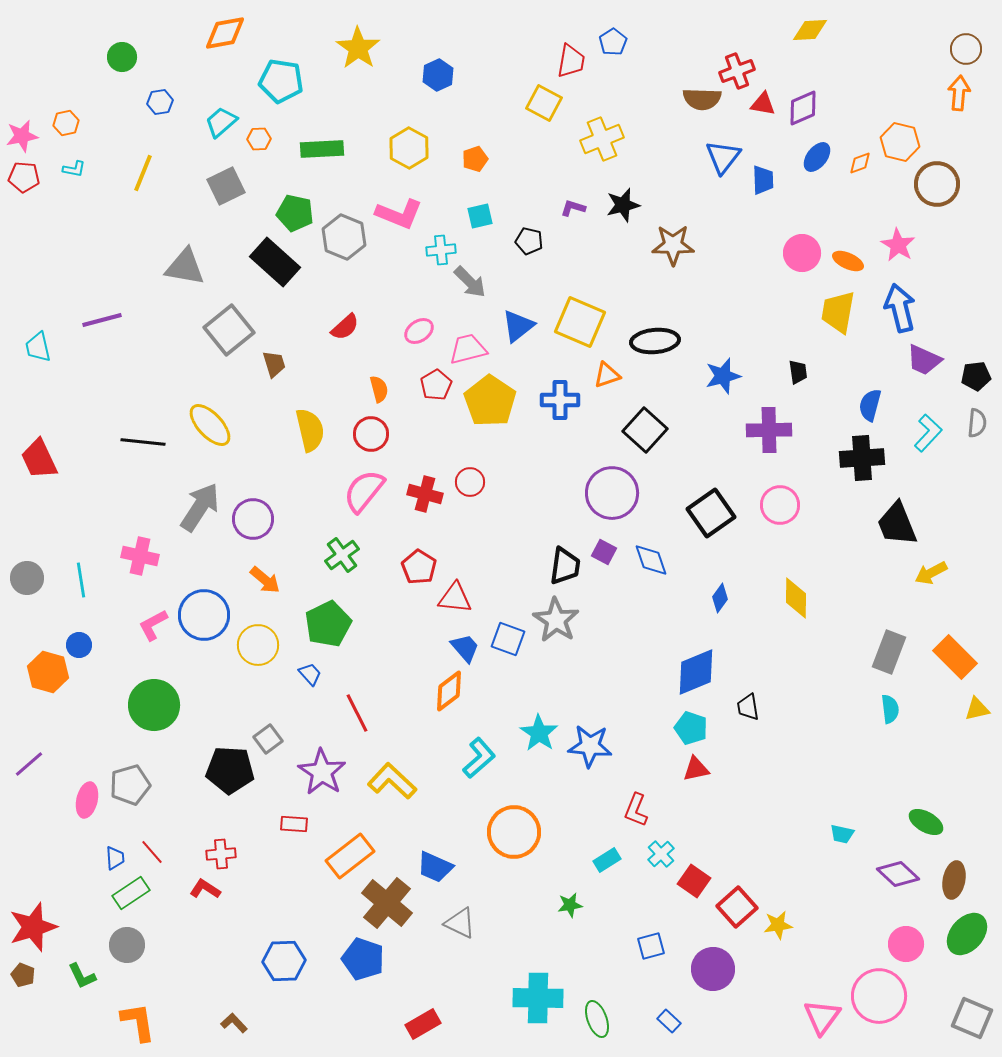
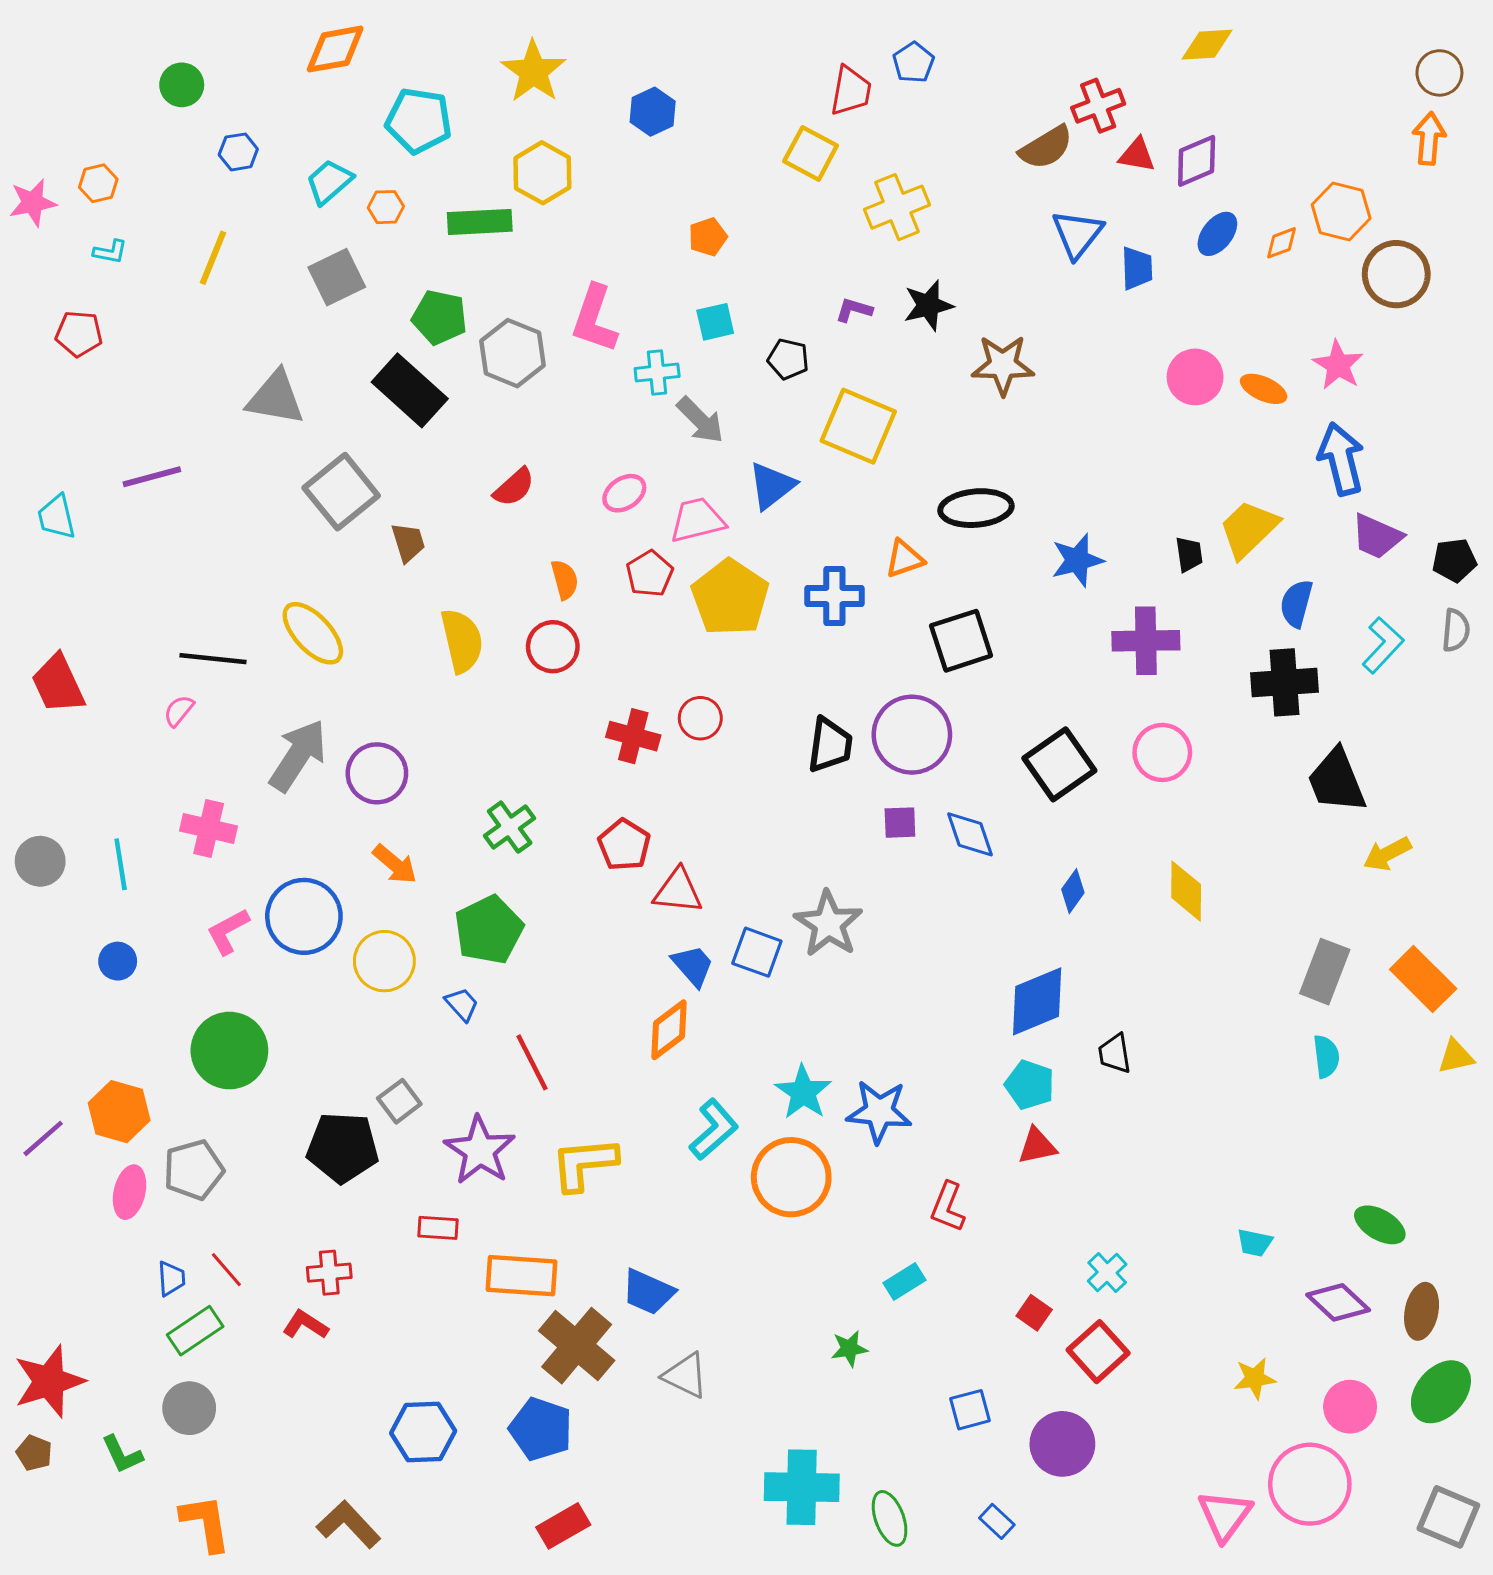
brown semicircle: (702, 99) -> (1046, 147), turned -33
yellow hexagon: (409, 148) -> (542, 173), moved
red pentagon: (24, 177) -> (79, 334), moved
pink L-shape: (399, 214) -> (594, 319), turned 87
yellow trapezoid: (838, 312) -> (1249, 529), moved, turned 36
yellow square: (580, 322) -> (858, 426), moved
black square: (645, 430) -> (961, 641), turned 30
pink semicircle: (364, 491) -> (179, 711), moved, size x0.5
purple square: (604, 552) -> (900, 823), turned -30
black trapezoid: (565, 566) -> (830, 745), moved
orange hexagon: (48, 672) -> (119, 1112), moved
yellow L-shape: (392, 781) -> (584, 1164), turned -48
orange circle: (514, 832) -> (791, 1177), moved
cyan cross: (661, 854) -> (1107, 1273), moved
orange rectangle: (350, 856) -> (521, 1276), turned 42
red square: (694, 881) -> (1034, 1313), size x0.7
yellow star: (778, 925) -> (1255, 1378), moved
brown L-shape: (234, 1023) -> (349, 1524), size x1.6
red rectangle: (423, 1024) -> (563, 1526), moved

